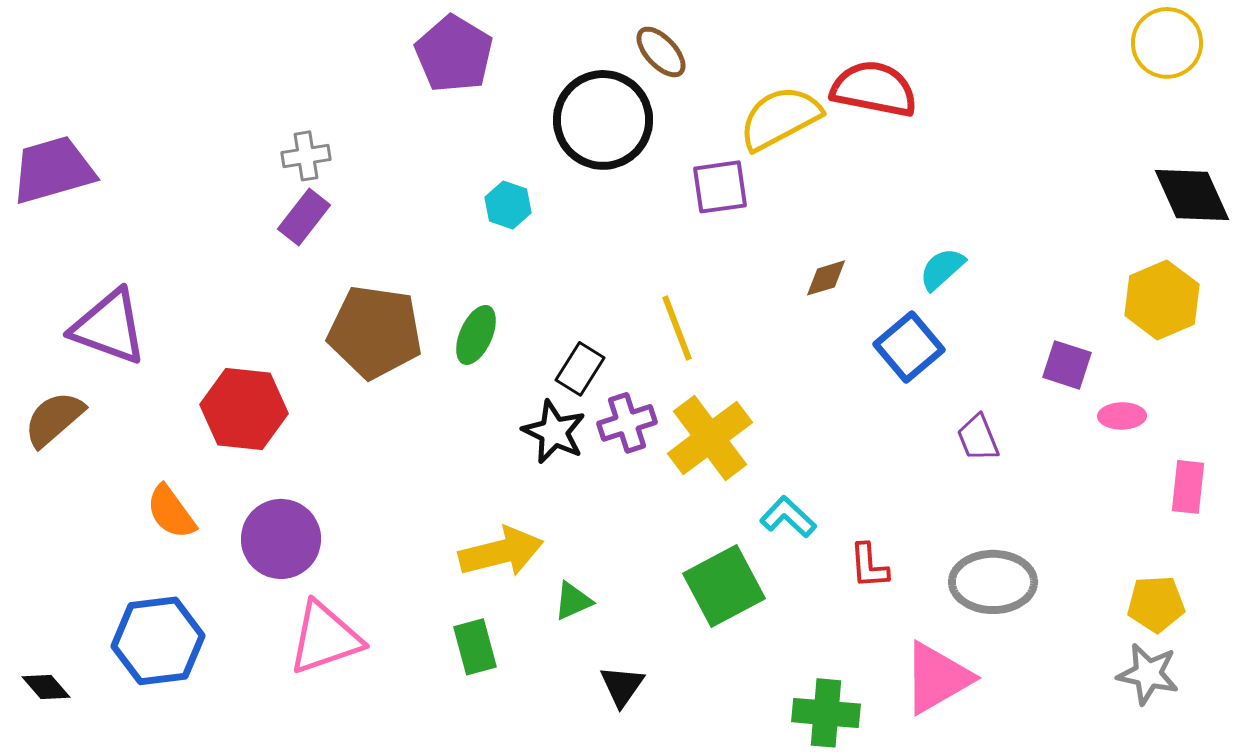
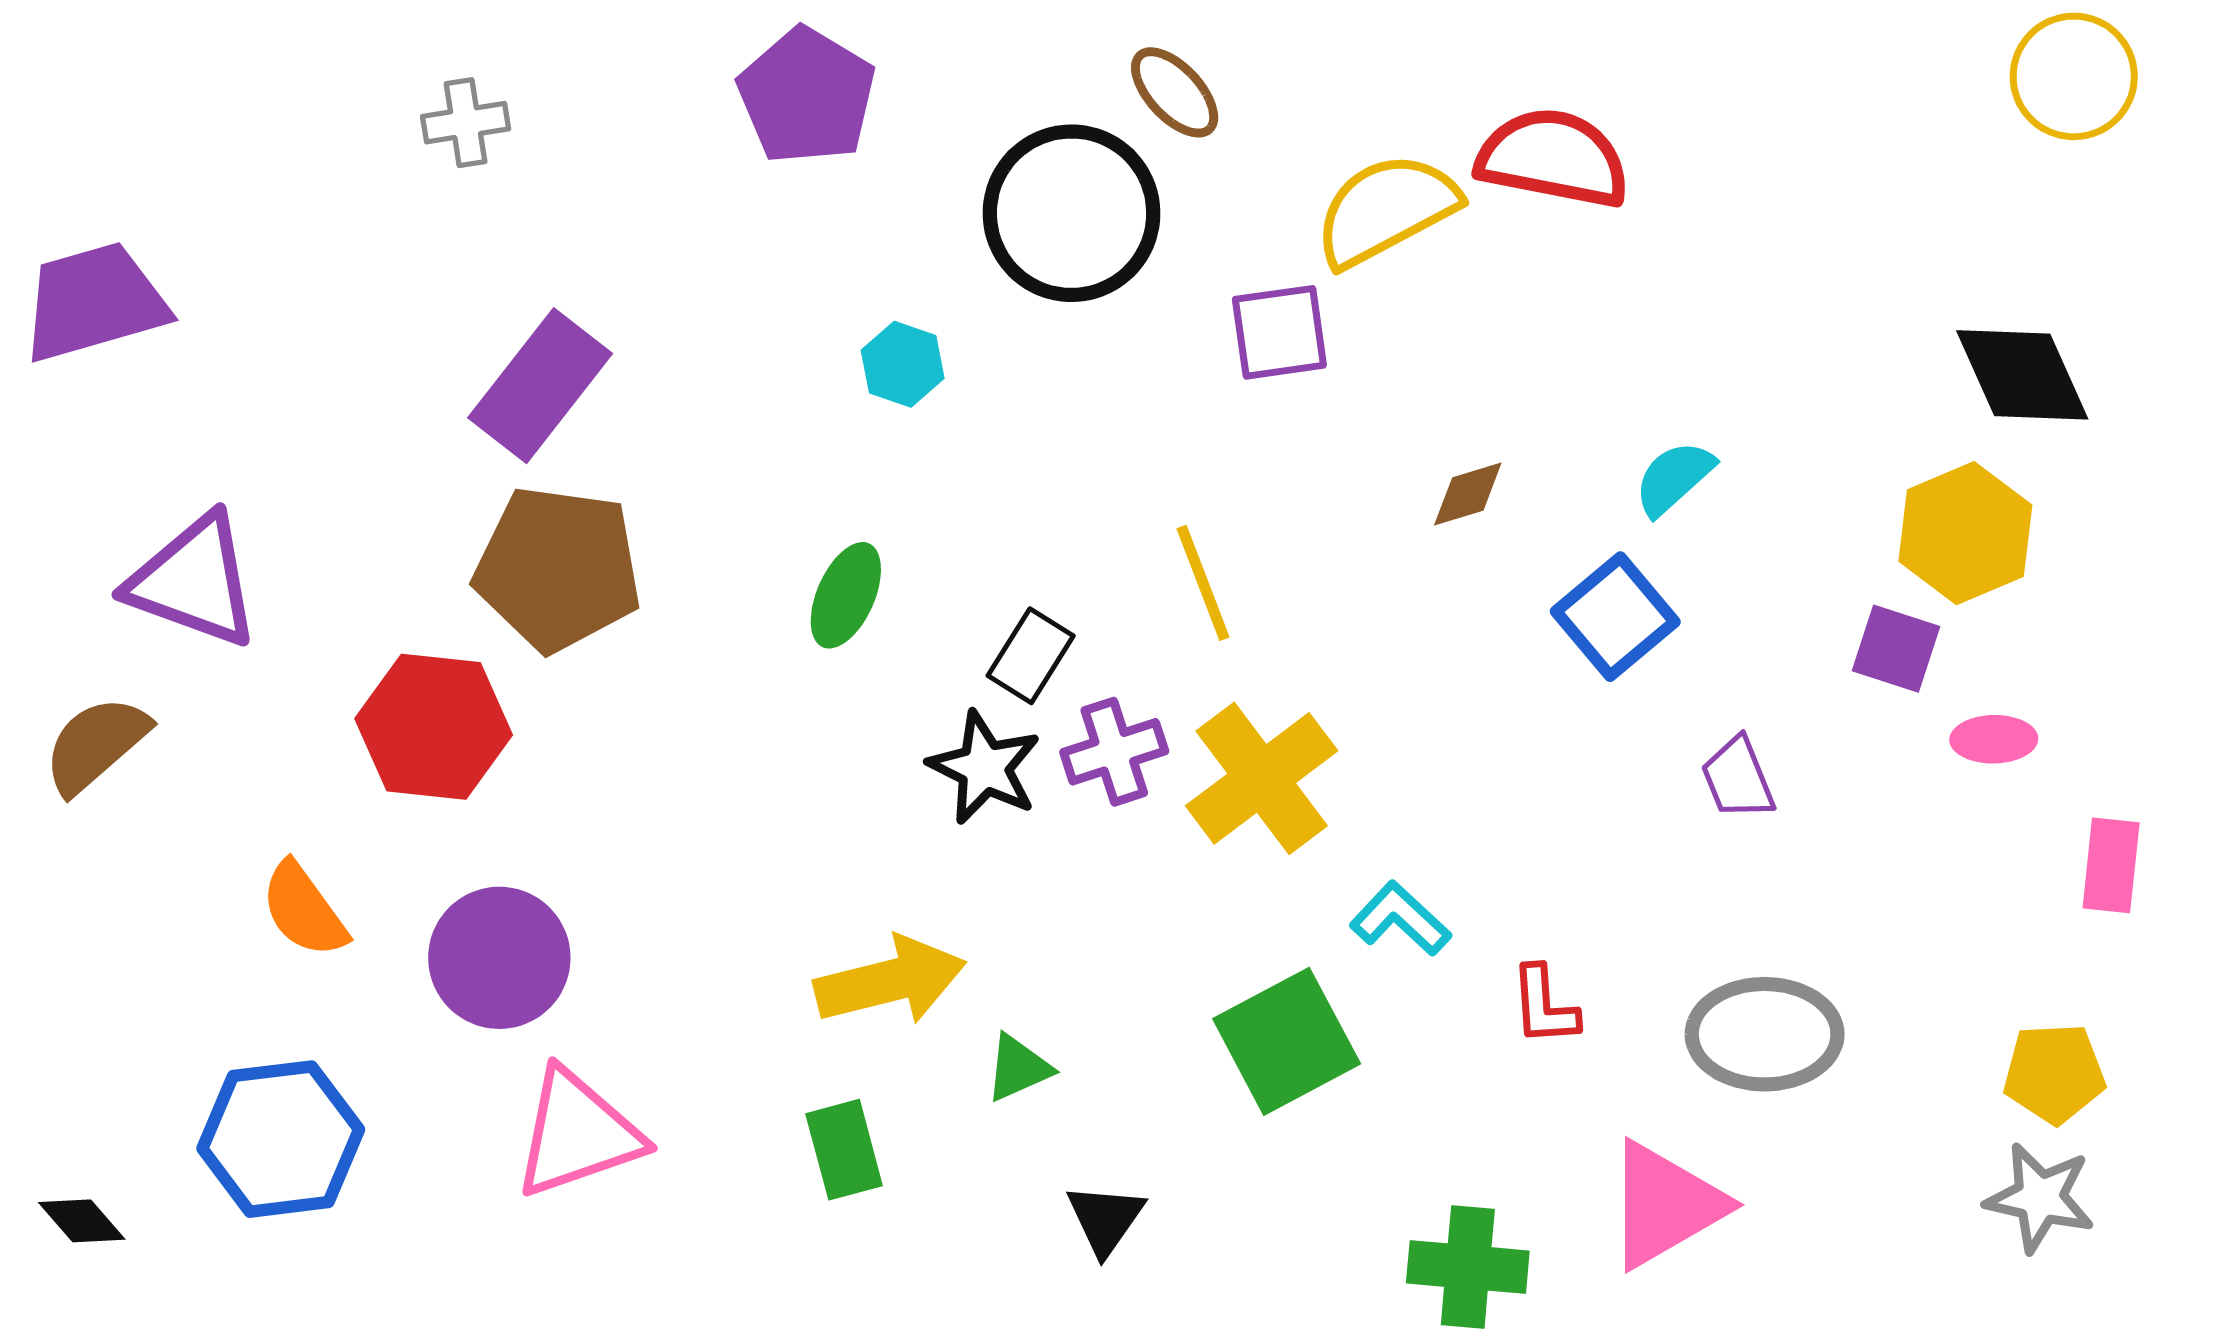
gray cross: (306, 156) -> (466, 123), moved
black diamond: (1192, 195) -> (2022, 375), moved
purple rectangle: (304, 217) -> (540, 386), size x1.5
yellow hexagon: (1162, 300) -> (1965, 533), moved
brown pentagon: (375, 332) -> (558, 569), moved

